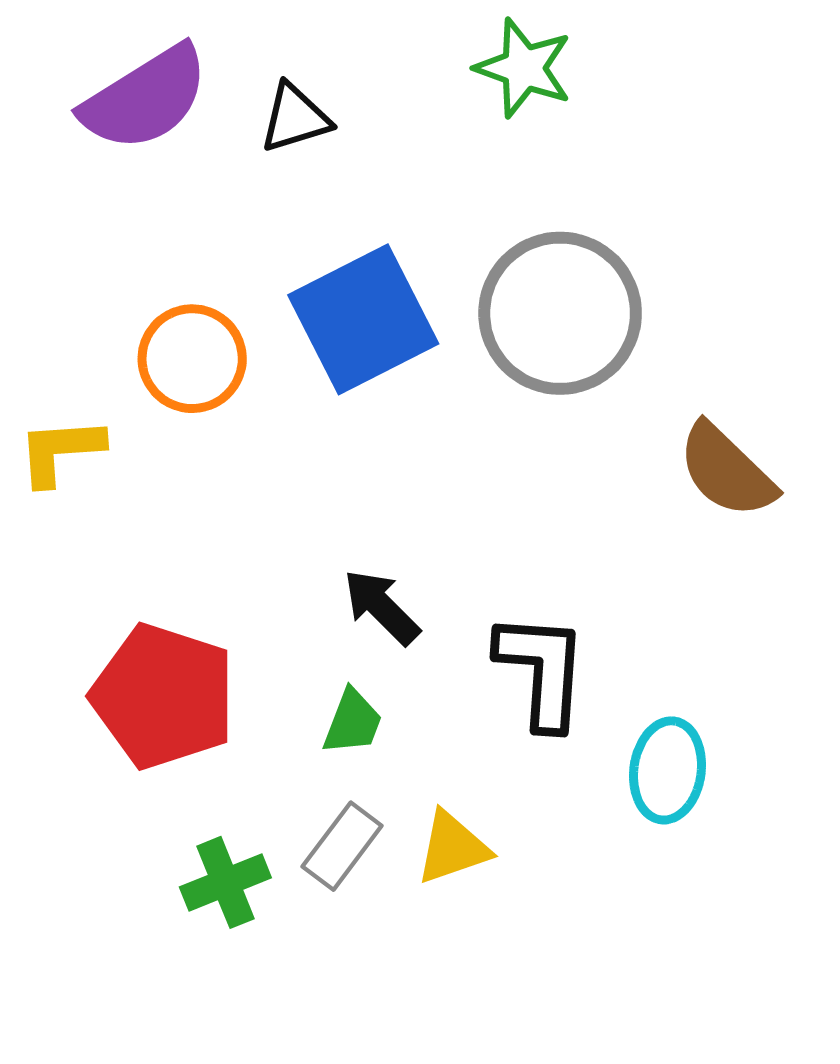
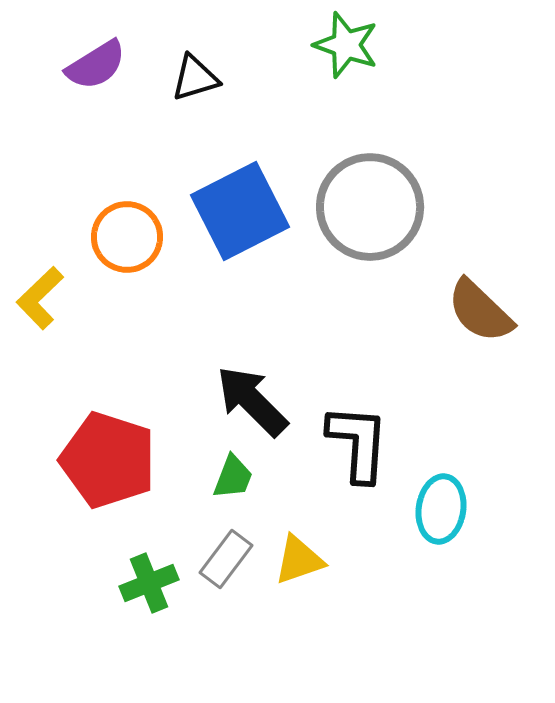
purple semicircle: (145, 98) -> (96, 65), size x0.7
yellow L-shape: (60, 451) -> (40, 298), turned -40
black arrow: (381, 607) -> (252, 401), size x1.4

